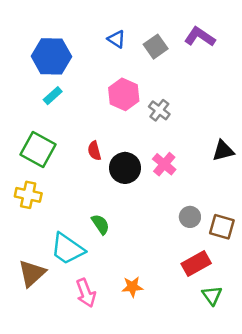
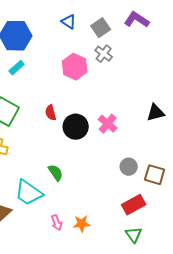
gray cross: (159, 110) -> (104, 54), moved
pink arrow: (86, 293) -> (57, 223), moved, size x0.7
green triangle: (212, 295) -> (134, 235), moved

